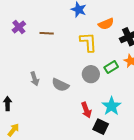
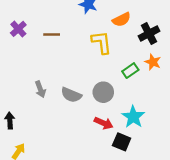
gray circle: (91, 74) -> (103, 92), moved
red arrow: (86, 110) -> (104, 123), turned -42

